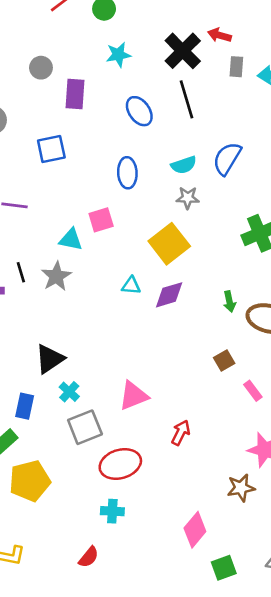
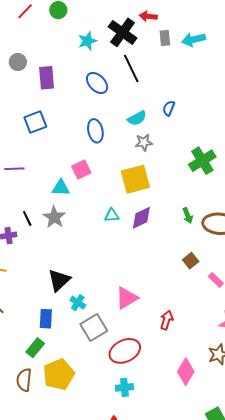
cyan star: (118, 55) -> (87, 41), moved
blue semicircle: (227, 159) -> (169, 108), size x0.6
yellow square: (169, 244) -> (135, 179), turned 32
pink diamond: (195, 530) -> (186, 372), moved

